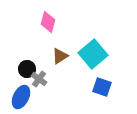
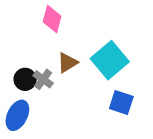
gray cross: (39, 79) -> (43, 79), moved

